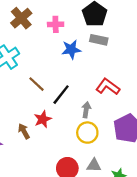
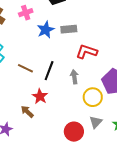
gray rectangle: (99, 40) -> (69, 29), moved
yellow circle: (87, 133) -> (93, 97), moved
gray triangle: (94, 165) -> (96, 122), turned -32

